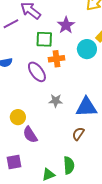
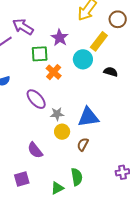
orange cross: (56, 59) -> (54, 72), turned -35
purple ellipse: (37, 72) -> (36, 99), moved
yellow circle: (18, 117) -> (62, 132), moved

